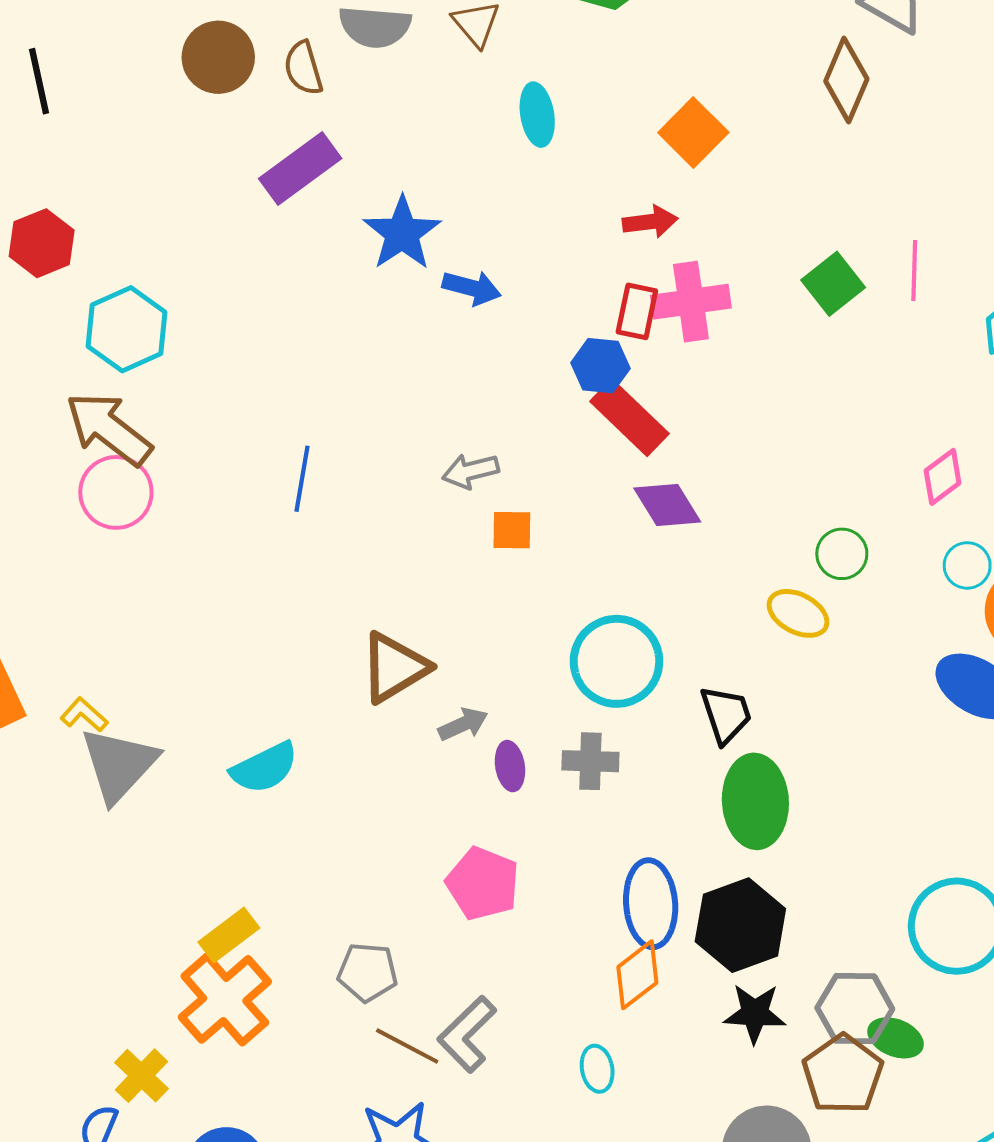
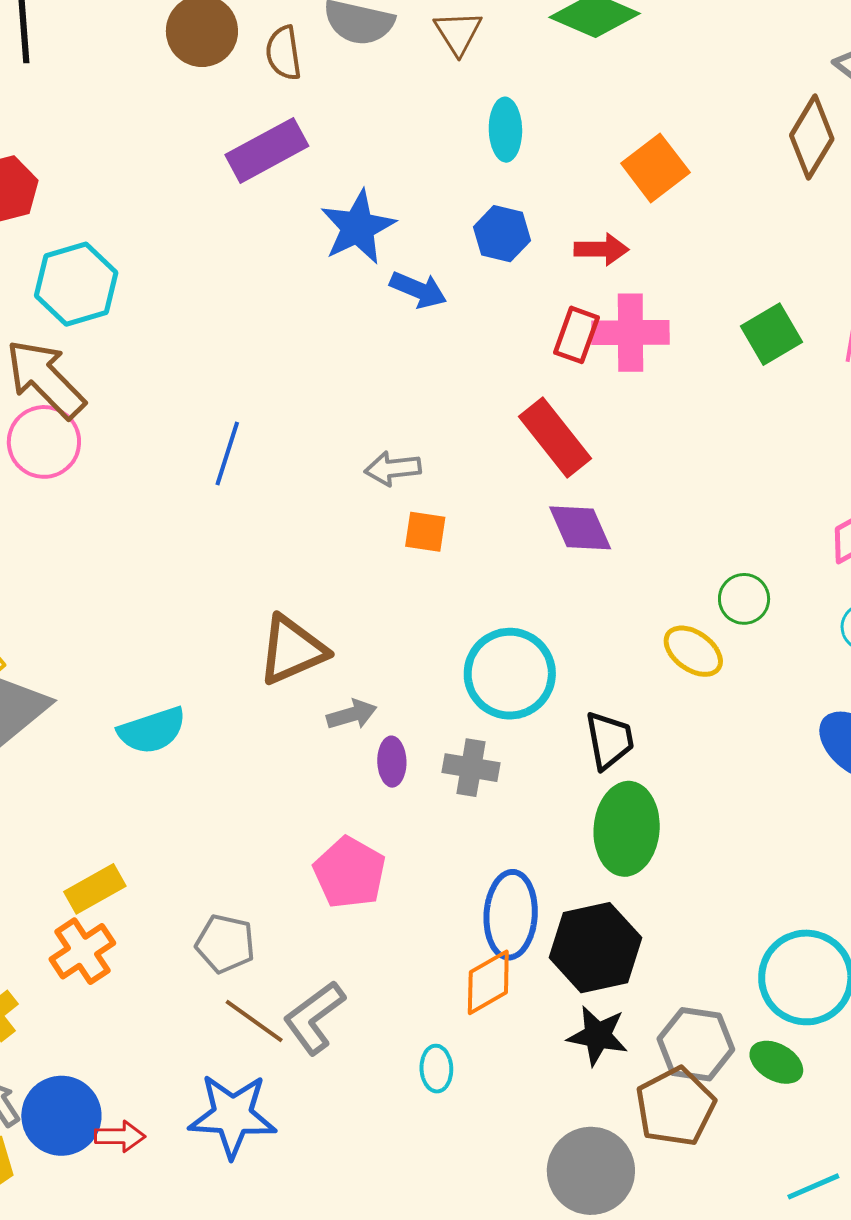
blue hexagon: (600, 366) -> (502, 234), moved
orange cross: (225, 999) -> (82, 951), size x0.7
green ellipse: (896, 1038) -> (776, 1062), moved

